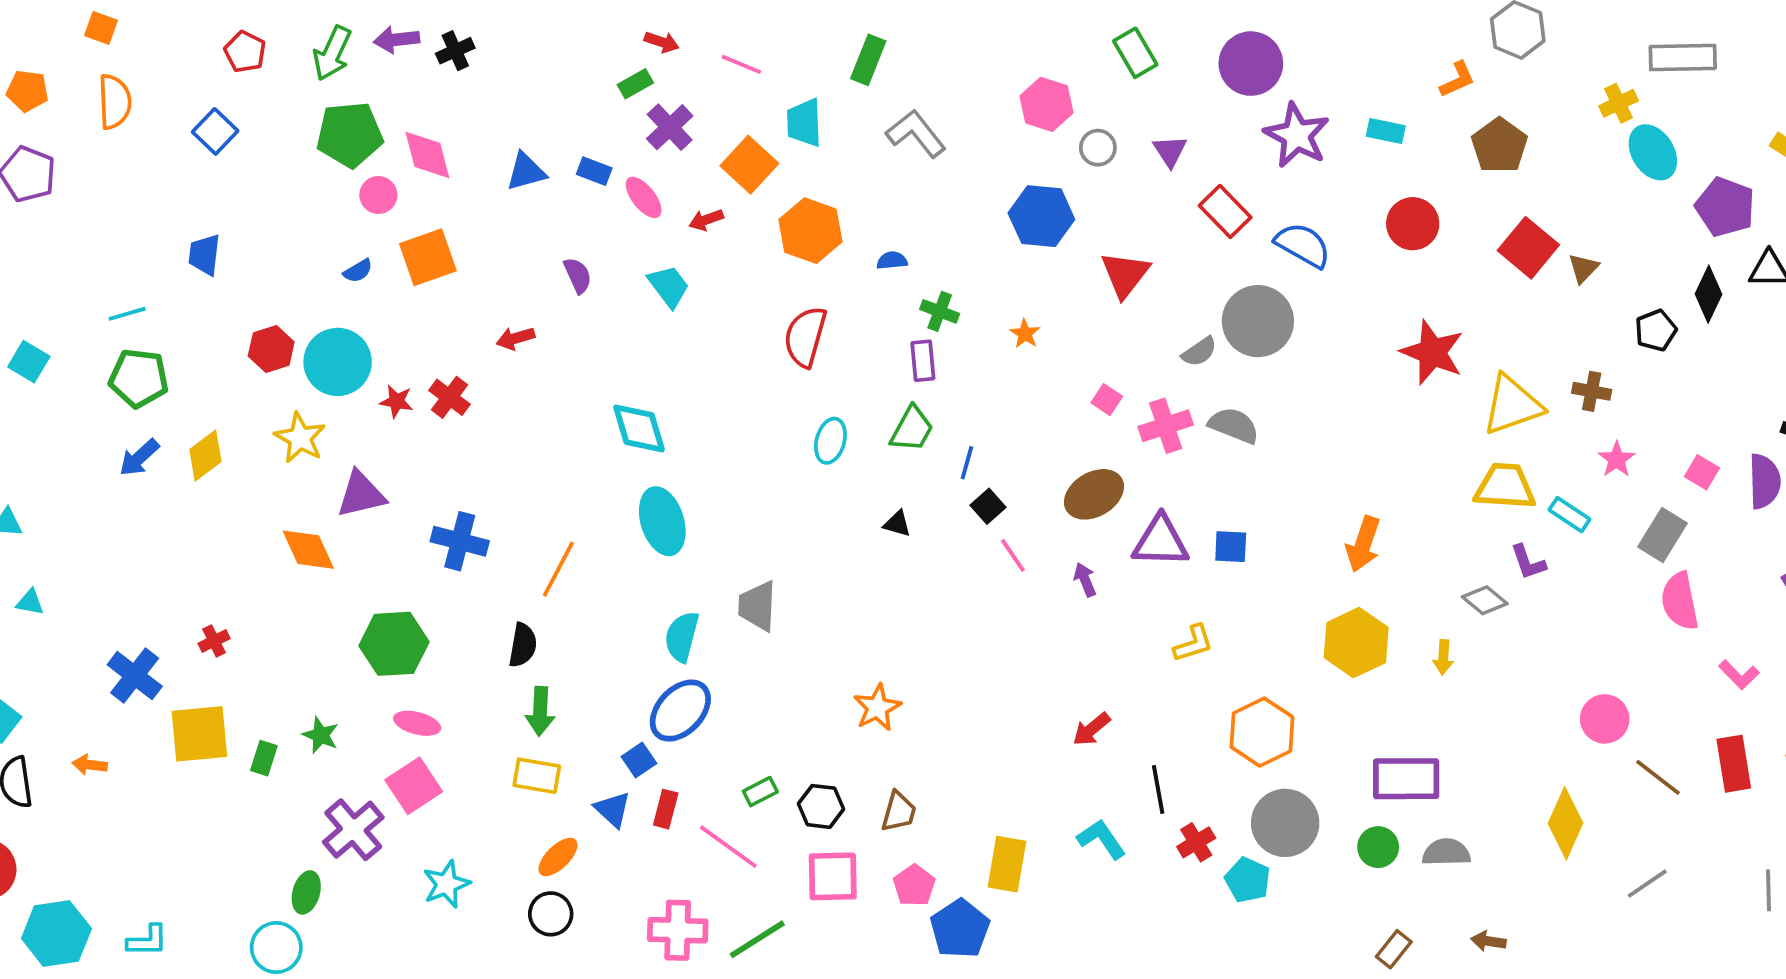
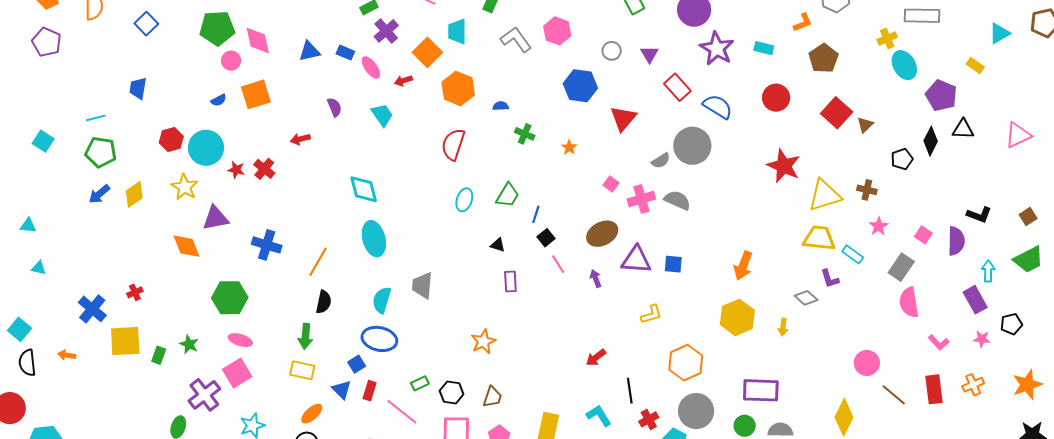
pink hexagon: (1047, 104) -> (557, 31), moved
purple rectangle: (923, 361) -> (510, 281), moved
black semicircle: (523, 645) -> (324, 302), moved
blue ellipse: (680, 711) -> (379, 339), turned 56

